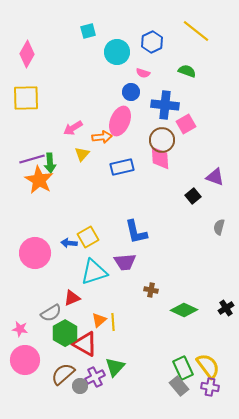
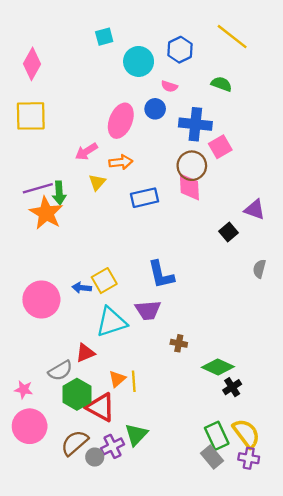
pink ellipse: (120, 121) -> (121, 121), moved
black cross: (226, 308) -> (232, 387), moved

